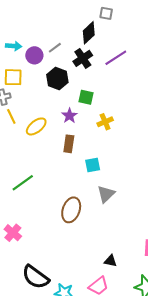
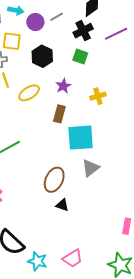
black hexagon: (57, 79) -> (42, 56), moved
green square: (86, 97) -> (80, 57), moved
cyan square: (93, 165) -> (81, 138), size x1.8
black triangle: (110, 261) -> (62, 205), moved

